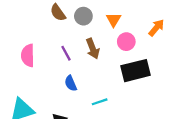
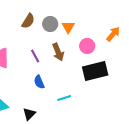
brown semicircle: (58, 13) -> (28, 21), turned -112
orange triangle: (114, 20) -> (68, 27), moved

